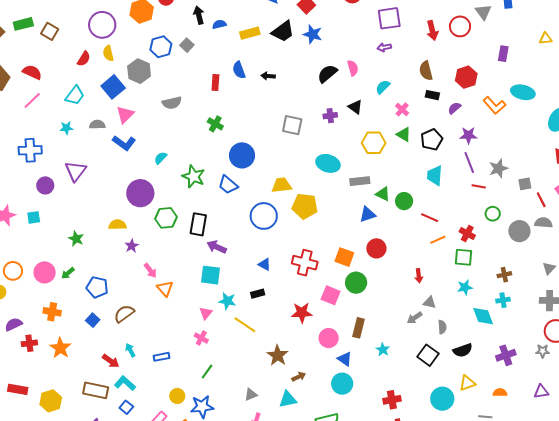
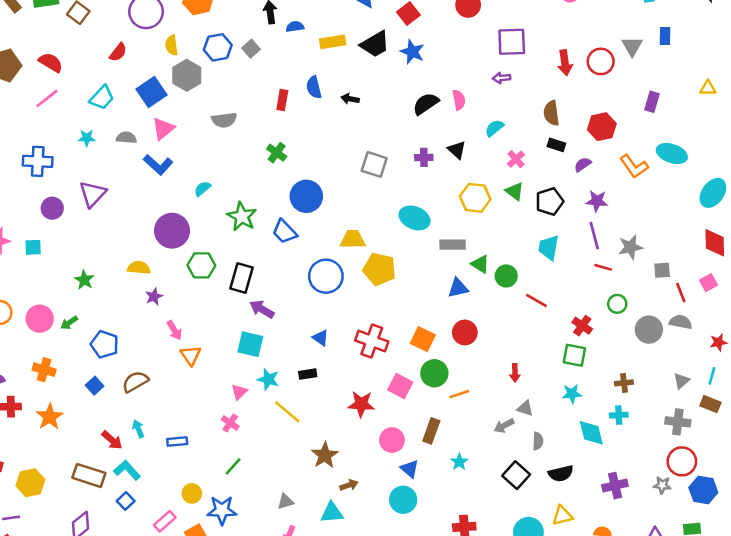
yellow semicircle: (108, 53) -> (172, 45), moved
orange line: (438, 240) -> (459, 394), moved

